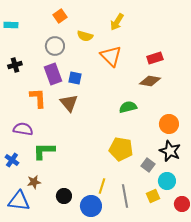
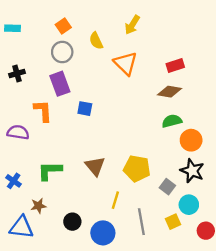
orange square: (60, 16) -> (63, 26), moved
yellow semicircle: (85, 36) -> (96, 41), turned 49
blue square: (75, 78) -> (85, 109), moved
brown triangle: (69, 103) -> (95, 166), moved
green semicircle: (128, 107) -> (172, 121), moved
purple semicircle: (23, 129) -> (18, 132), moved
yellow line: (102, 186) -> (115, 200), moved

